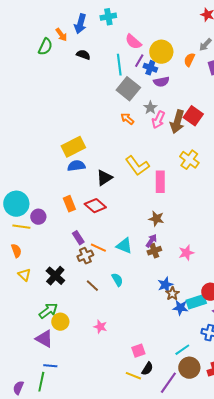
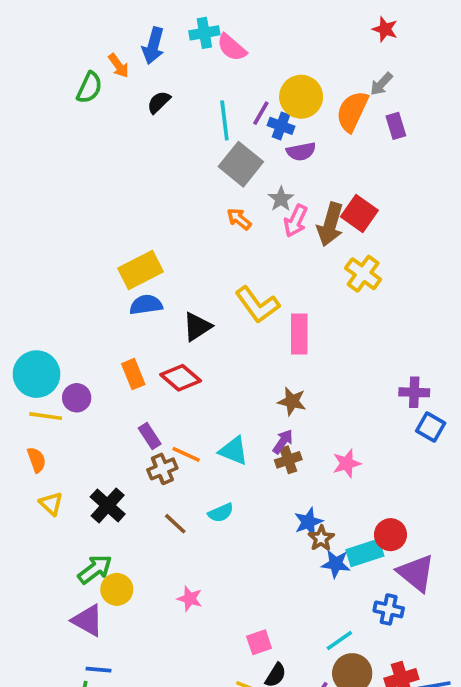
pink semicircle: (133, 42) -> (232, 47), moved
black semicircle: (83, 55) -> (159, 102), turned -64
orange semicircle: (189, 60) -> (352, 111), size x1.6
yellow cross: (189, 160) -> (363, 274), moved
cyan semicircle: (117, 280) -> (221, 513), turned 96

